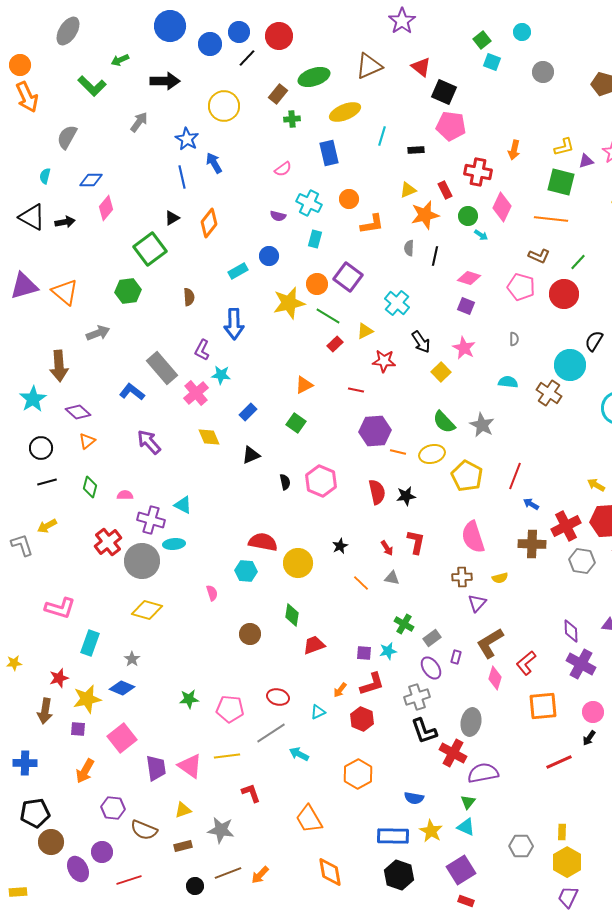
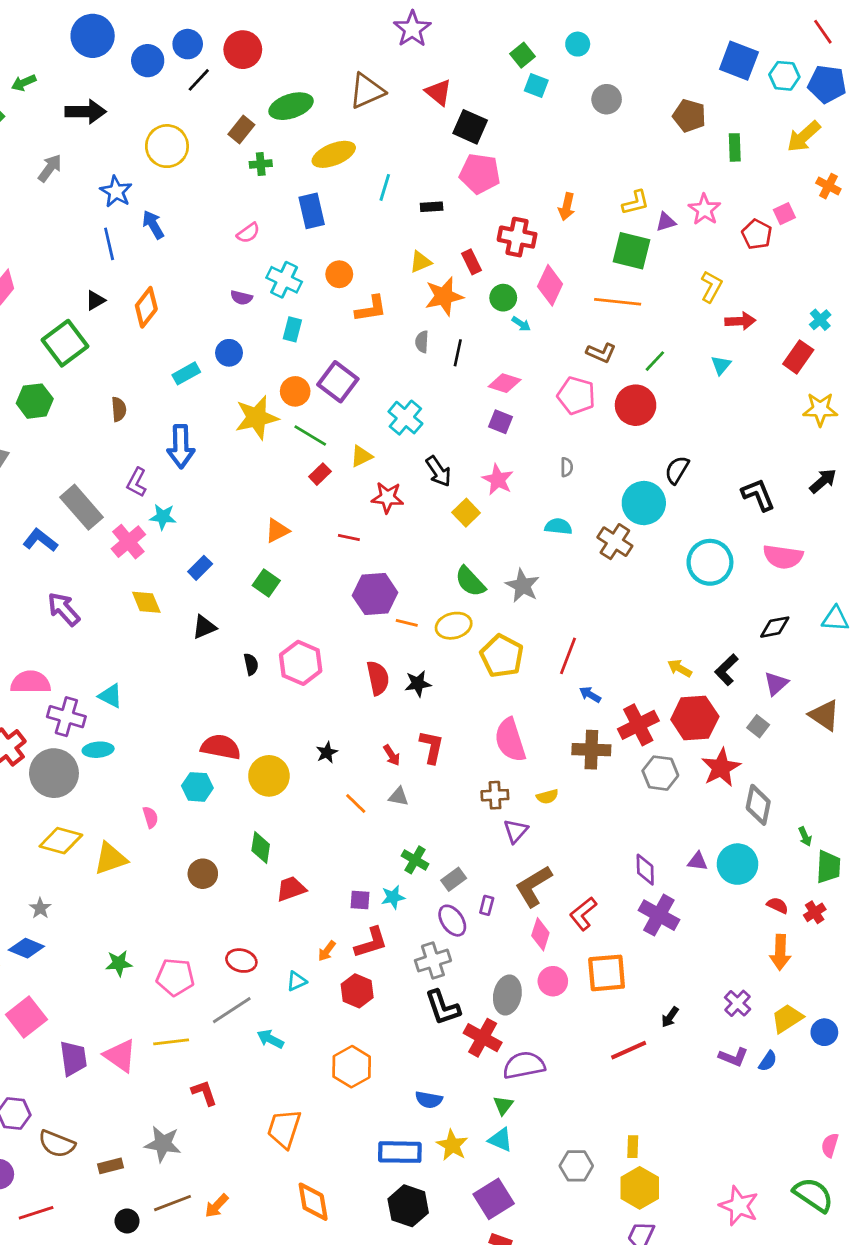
pink semicircle: (125, 495) -> (31, 682), size x1.8
pink circle: (593, 712) -> (553, 981), moved
yellow triangle: (183, 810) -> (110, 859), moved, size x1.5
orange trapezoid: (309, 819) -> (284, 1129), turned 48

